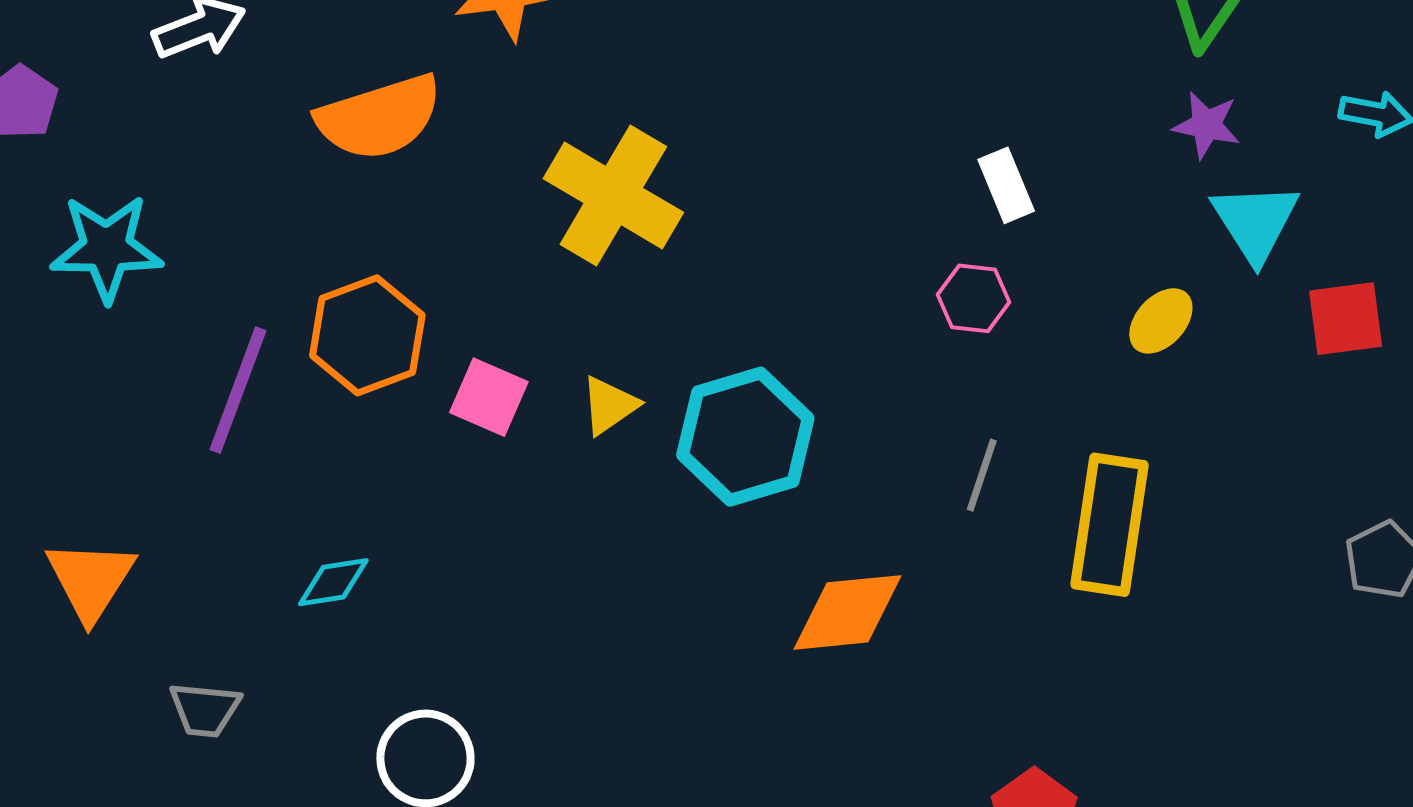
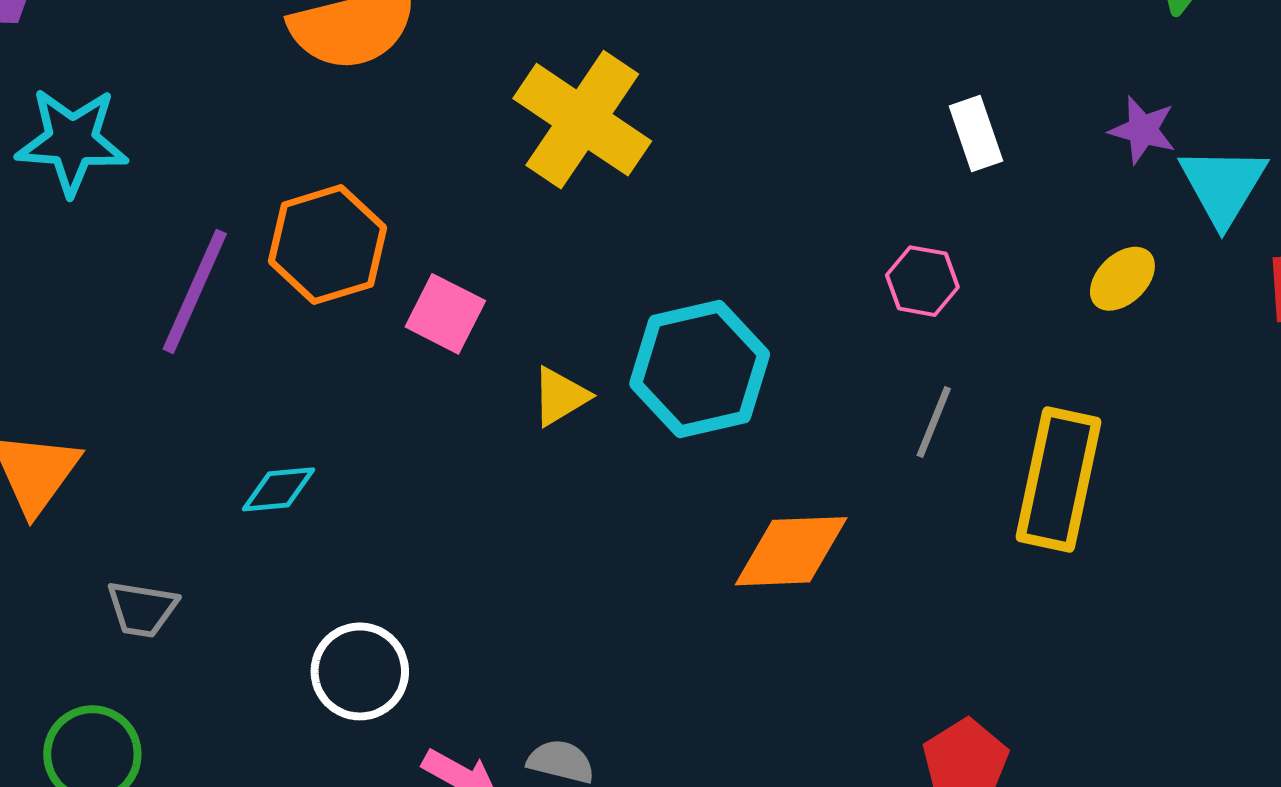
purple star: (1206, 125) -> (1143, 130), moved
pink hexagon: (974, 298) -> (922, 281), moved
yellow triangle: (609, 405) -> (560, 396), moved

